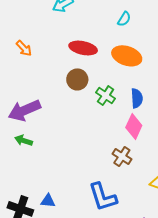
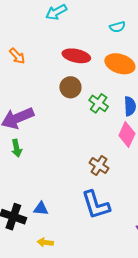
cyan semicircle: (124, 19) -> (117, 27), turned 42
green arrow: (24, 140) -> (17, 148), turned -120
brown cross: (122, 157) -> (99, 165), moved

